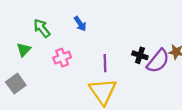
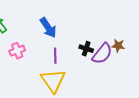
blue arrow: (80, 24) -> (48, 28), moved, size x1.5

